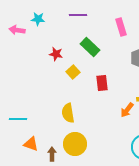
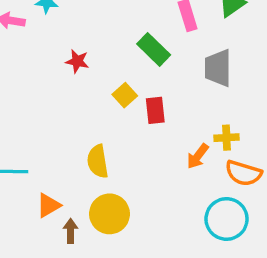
green rectangle: (90, 47) -> (154, 49), moved
yellow square: (73, 72) -> (125, 95), moved
orange triangle: (31, 144) -> (48, 205), moved, turned -49

